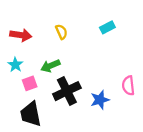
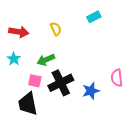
cyan rectangle: (107, 27) -> (94, 17), moved
pink square: (30, 83) -> (35, 81), moved, turned 32

